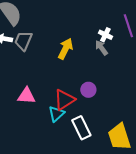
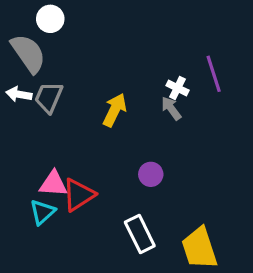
red triangle: (64, 100) -> (79, 195), moved
cyan triangle: (56, 114) -> (42, 212), moved

